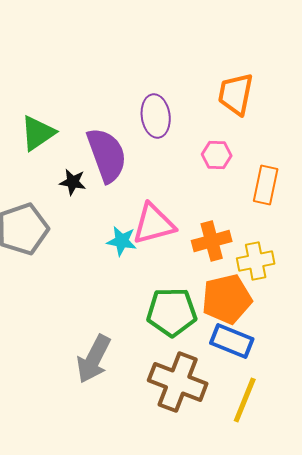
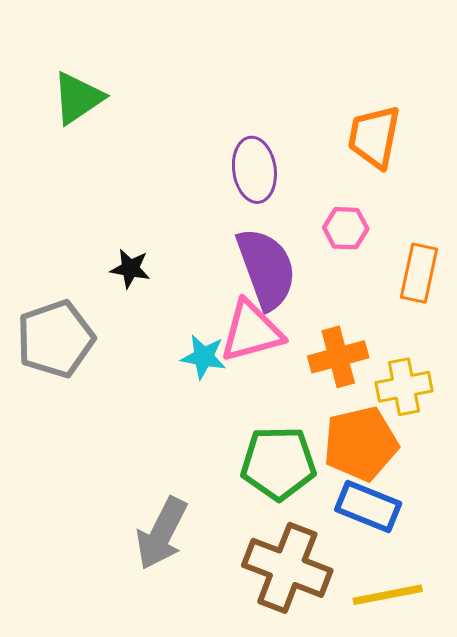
green triangle: (38, 133) -> (78, 98), moved
purple semicircle: (107, 155) -> (266, 269), moved
yellow line: (245, 400) -> (388, 595), turned 57

